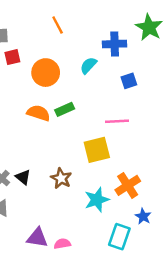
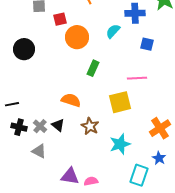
red square: (12, 57) -> (60, 19), moved
blue square: (129, 81) -> (147, 44), turned 32
green rectangle: (65, 109) -> (93, 68), turned -42
orange semicircle: (39, 113) -> (71, 100), moved
orange cross: (128, 185) -> (160, 128), moved

